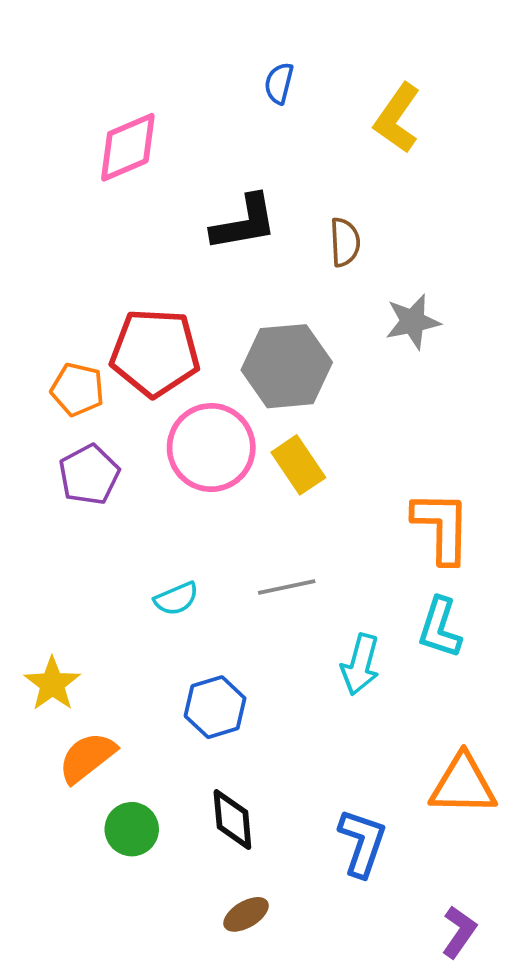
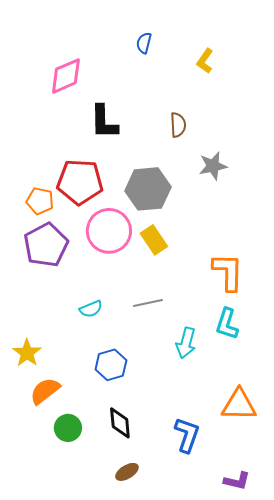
yellow L-shape: (397, 118) -> (205, 61), size x0.7
black L-shape: (244, 223) -> (104, 122), moved, turned 99
purple pentagon: (89, 475) -> (46, 245), size x1.4
purple L-shape: (459, 932) -> (237, 481), turned 68

